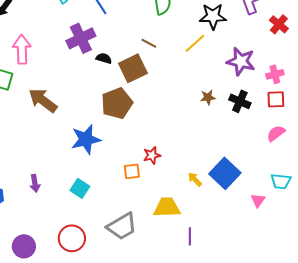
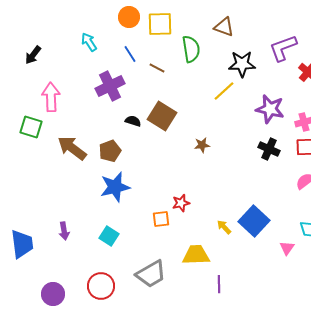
brown line: (149, 43) -> (157, 68), moved
black semicircle: (104, 58) -> (133, 121), moved
brown square: (133, 68) -> (162, 116), turned -32
brown star: (208, 97) -> (202, 145), moved
brown pentagon: (117, 103) -> (110, 151), moved, size x0.7

